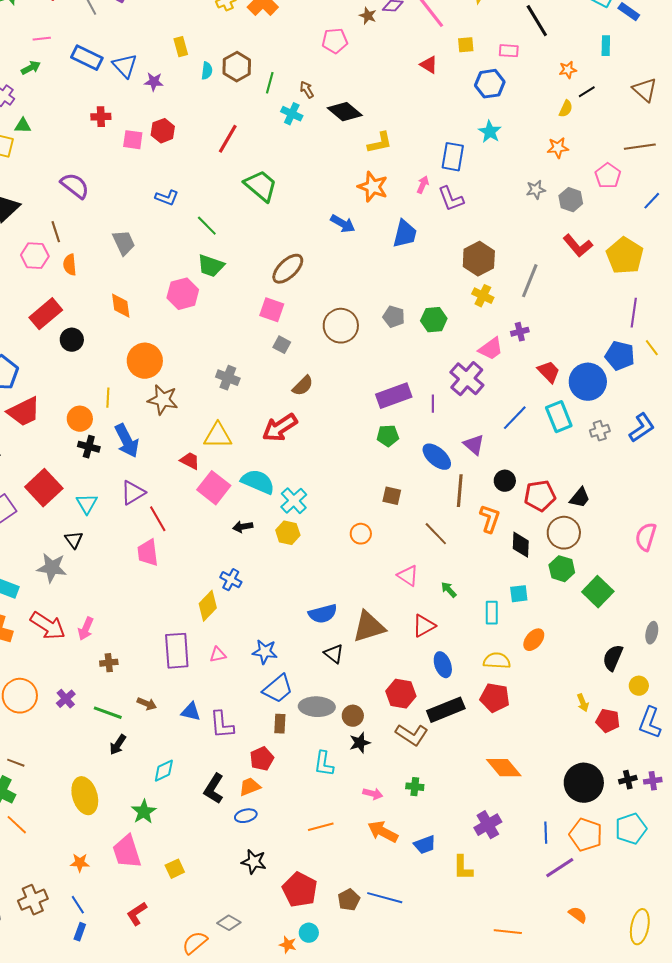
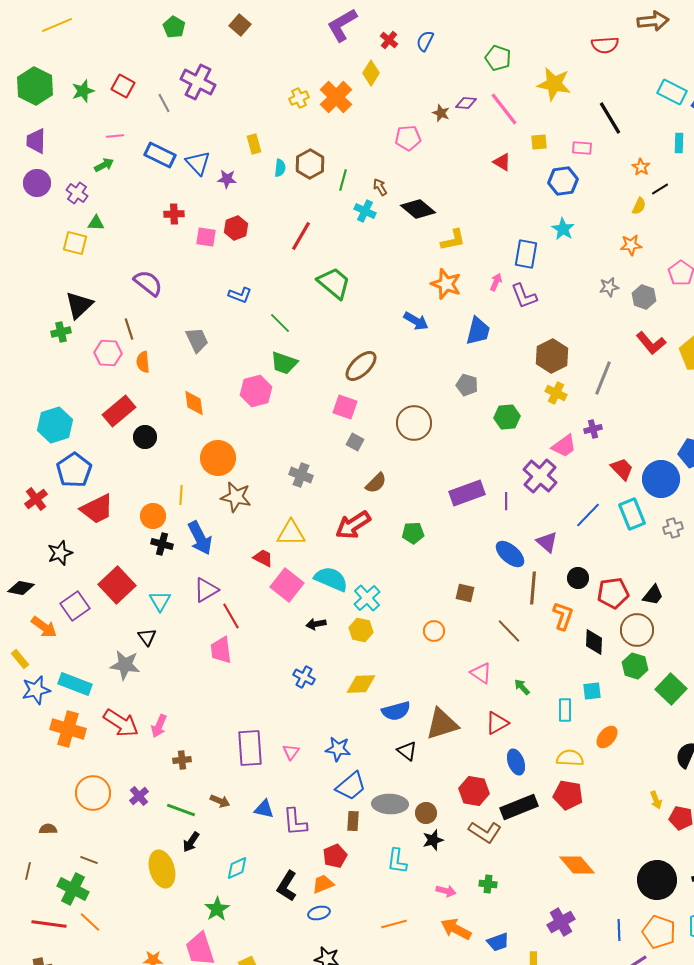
orange star: (568, 70) -> (641, 167), turned -30
gray pentagon: (394, 317) -> (467, 385), moved
green pentagon: (388, 436) -> (413, 533), moved
yellow diamond: (208, 606) -> (361, 684), moved, turned 44
pink triangle: (218, 655) -> (291, 752), turned -42
yellow ellipse: (85, 796) -> (162, 869), moved

